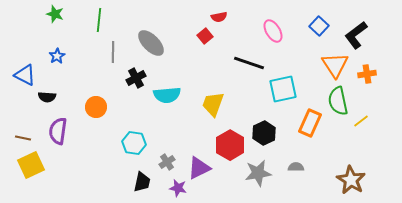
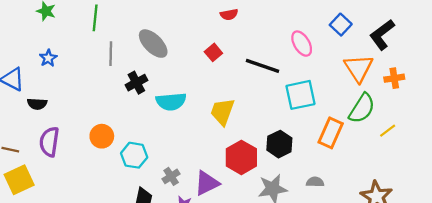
pink ellipse: (273, 31) -> (302, 44), moved
red square: (205, 36) -> (213, 52), moved
green semicircle: (338, 101) -> (362, 108), turned -136
orange circle: (96, 107) -> (102, 136), moved

